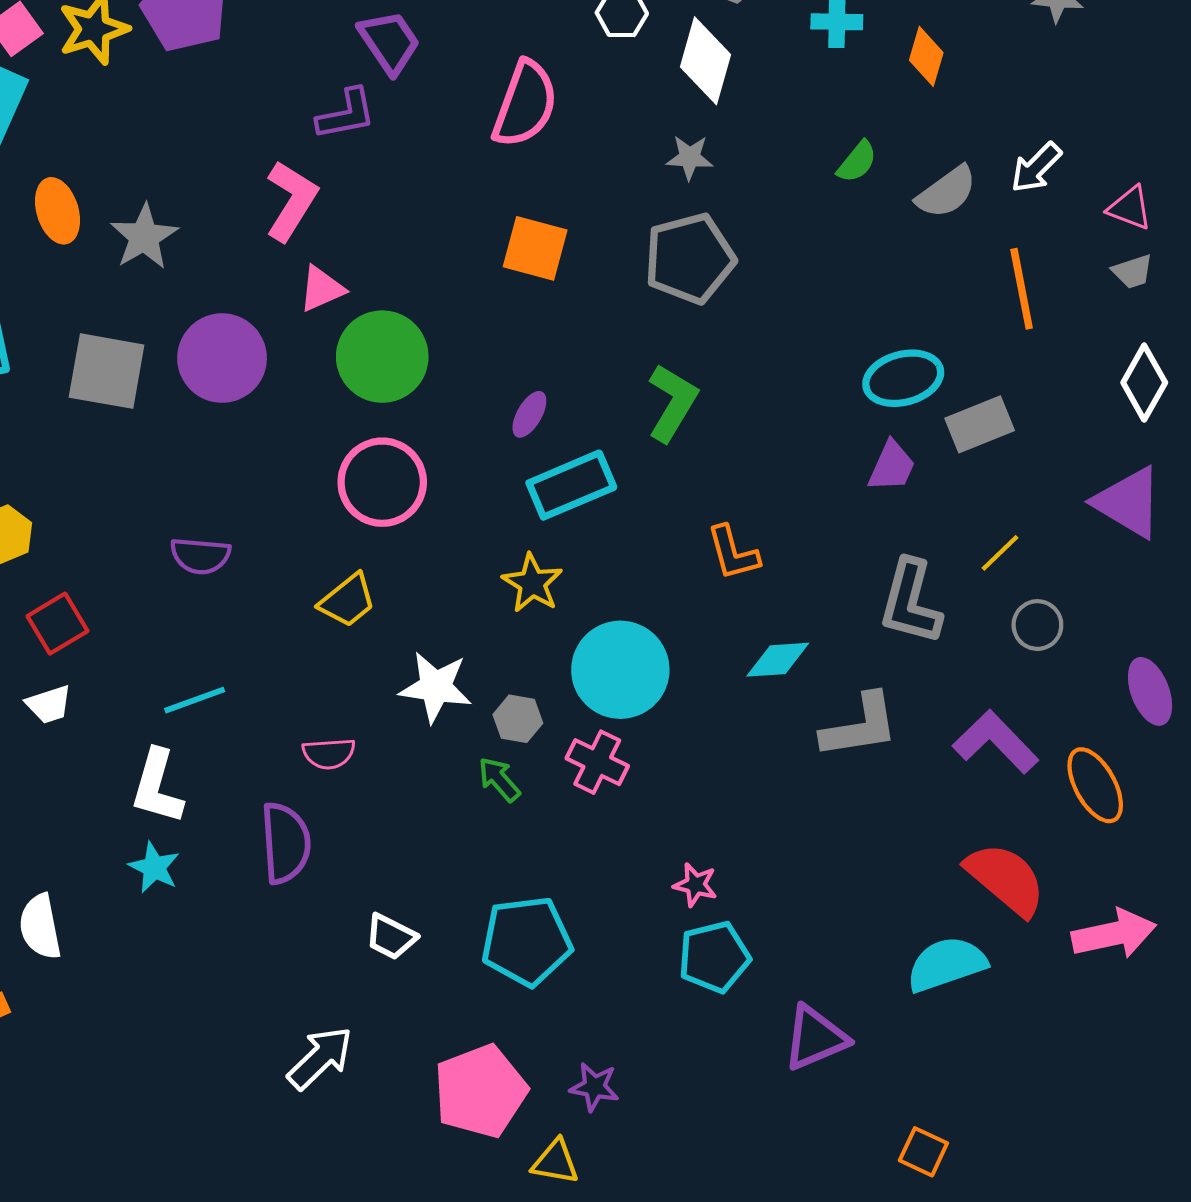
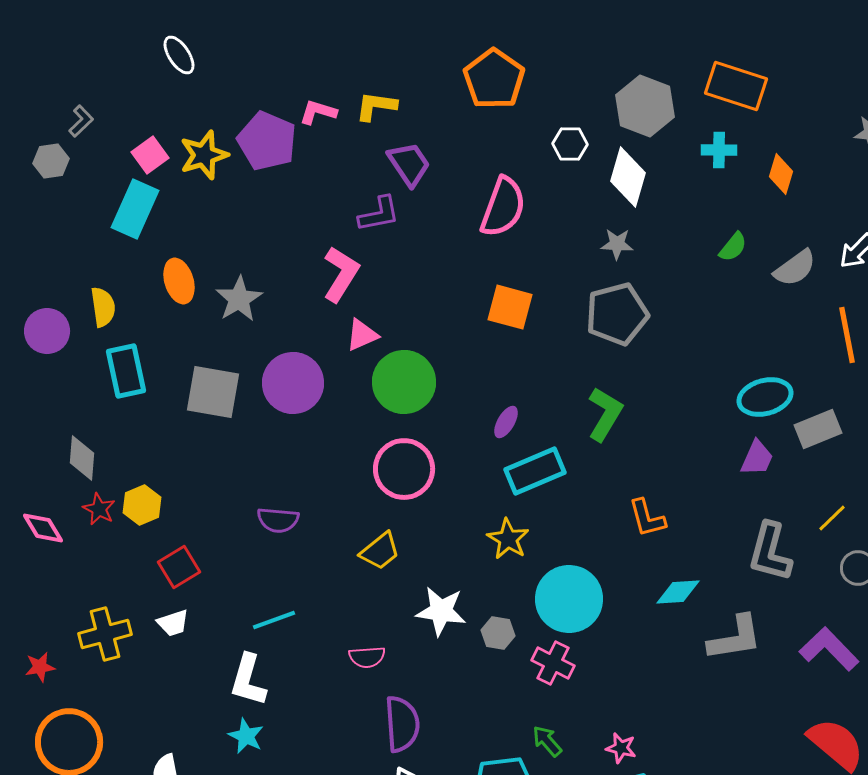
green arrow: (499, 779) -> (547, 741), moved
purple semicircle: (286, 843) -> (402, 724), moved

